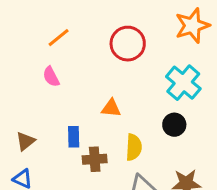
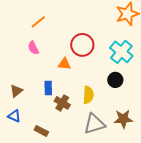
red circle: (128, 44) -> (82, 45), moved
orange triangle: (111, 108) -> (64, 64), moved
brown cross: (95, 159) -> (62, 103), turned 35

